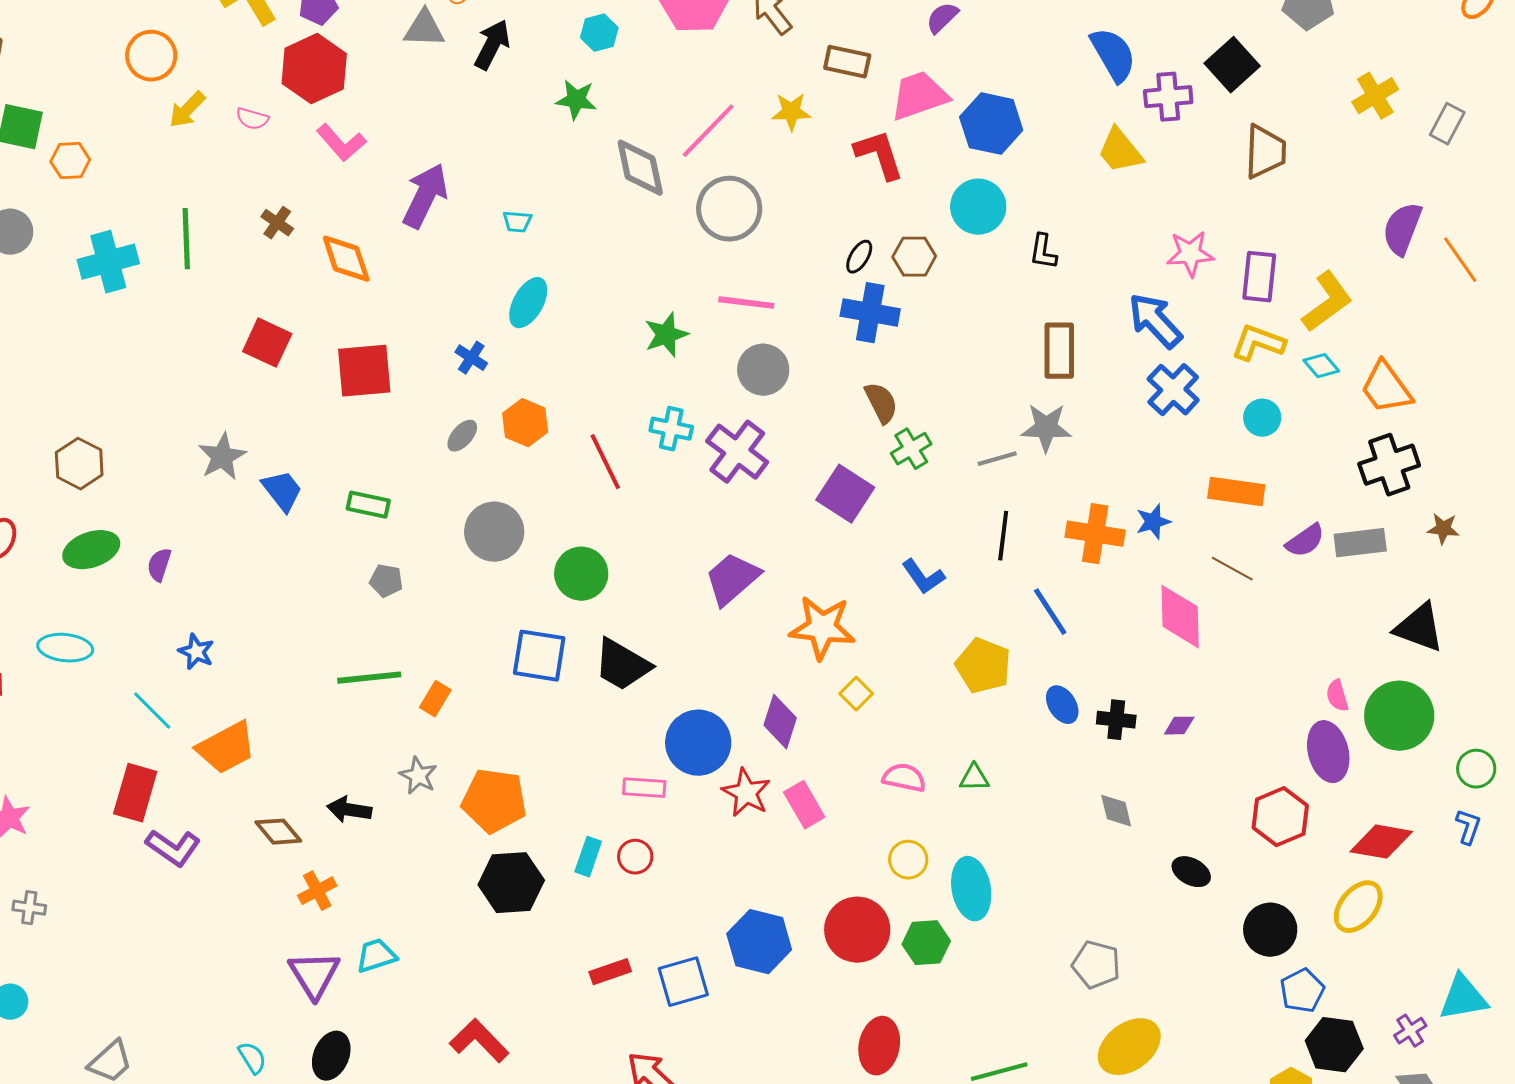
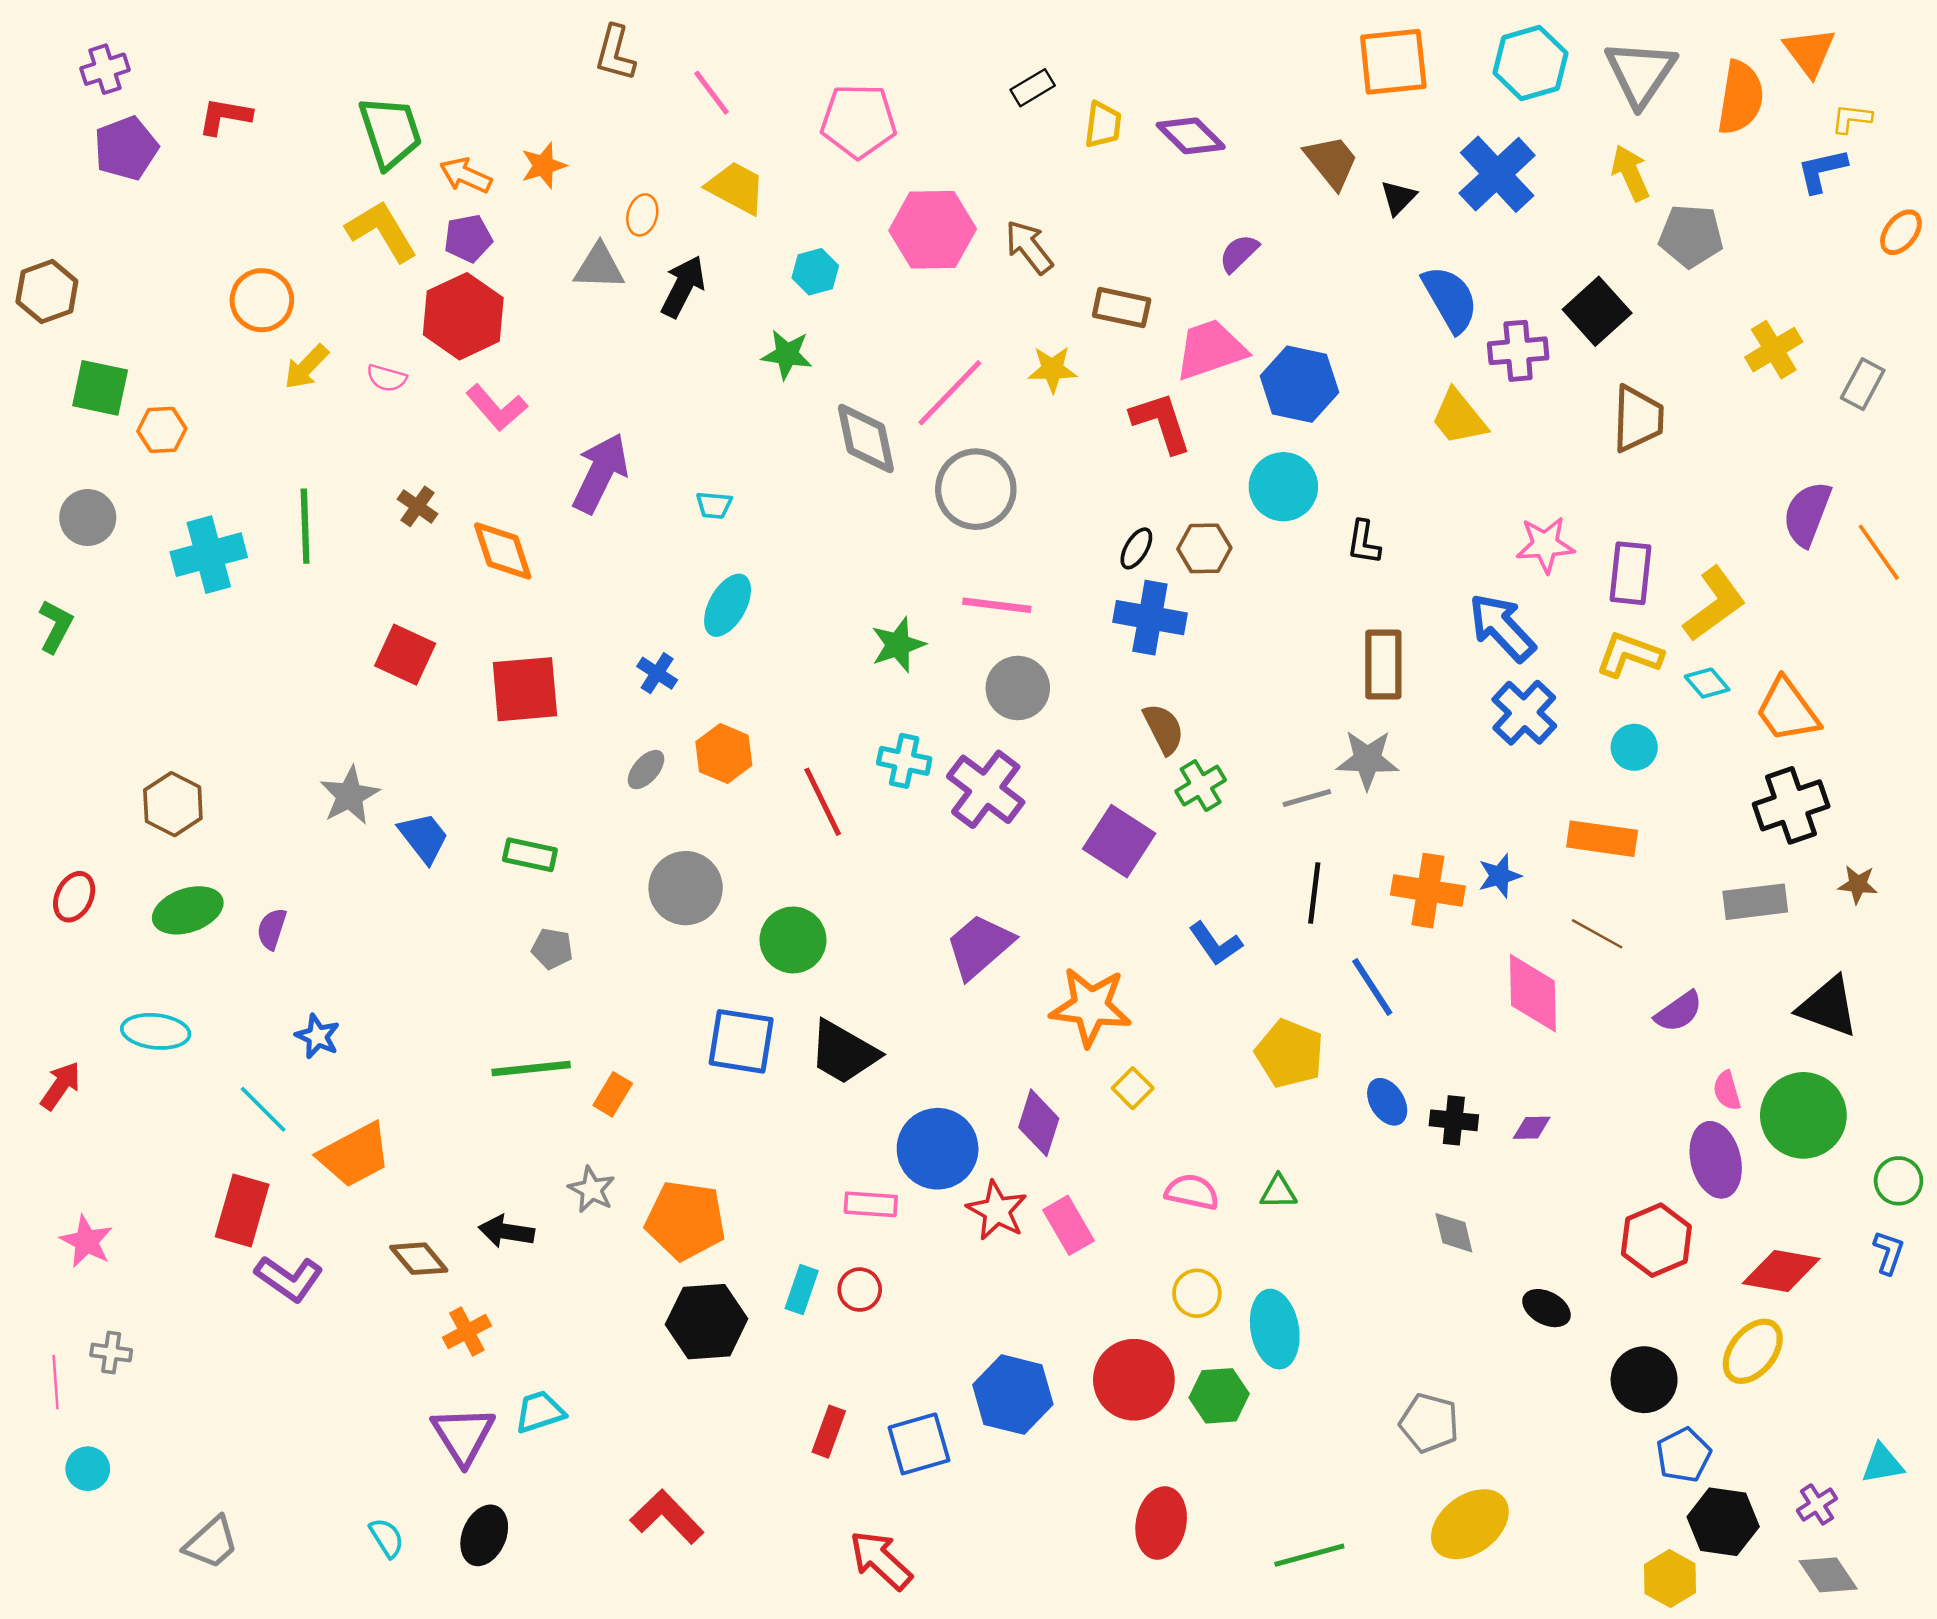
purple semicircle: (1305, 541) -> (1679, 1012), moved
red rectangle: (610, 972) -> (829, 1432), turned -51
cyan triangle: (1463, 998) -> (1882, 1464), size x0.7

